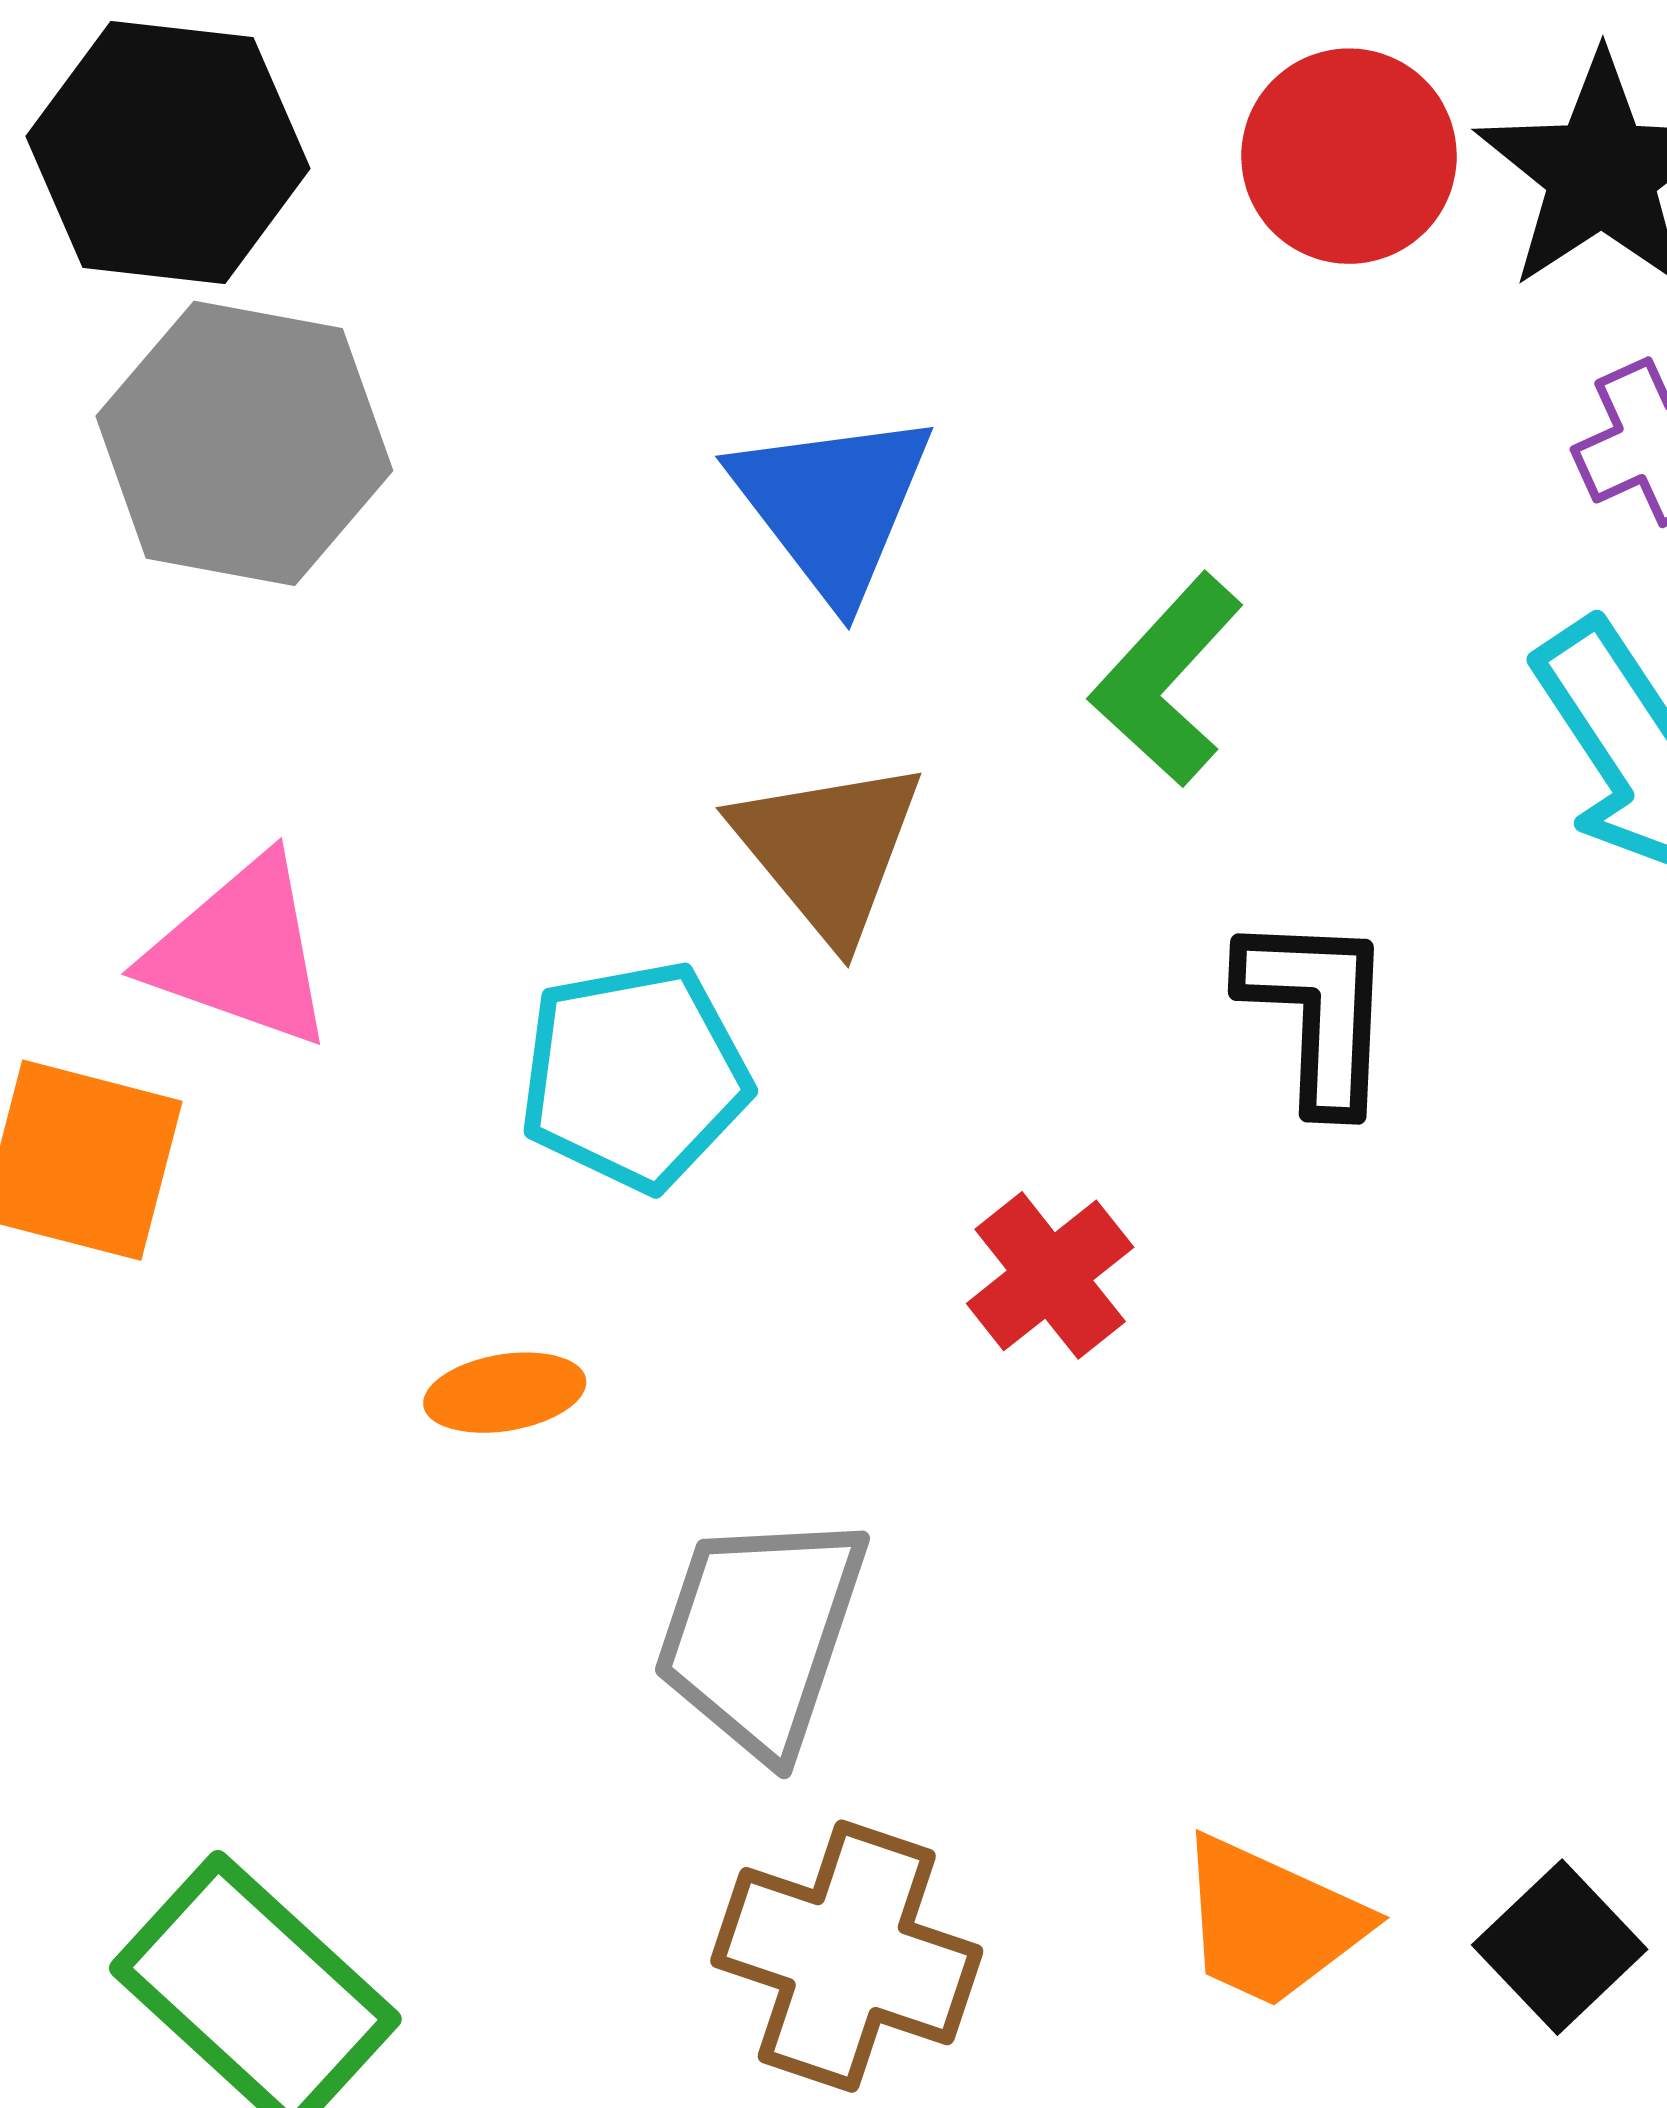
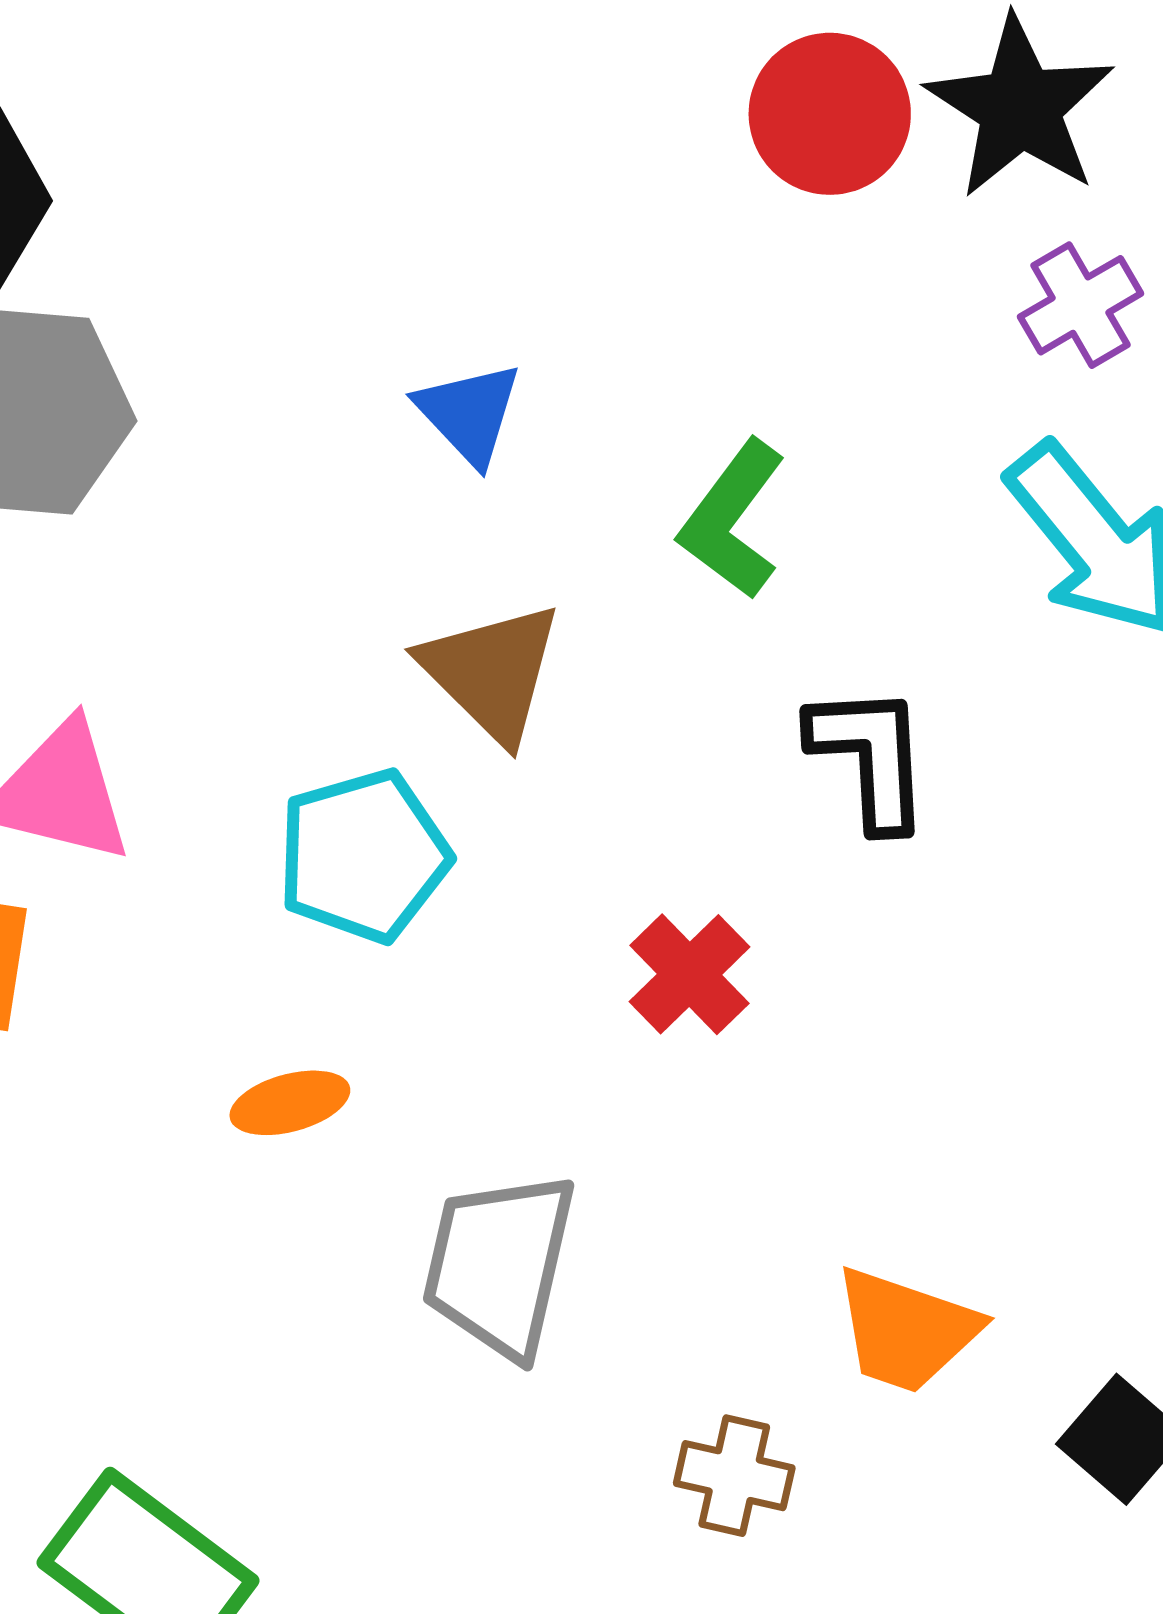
blue triangle: (832, 505) -> (469, 413), size x0.7
orange trapezoid: (1271, 1922) -> (906, 1330), moved
brown cross: (847, 1956) -> (734, 1476), moved, size x0.6

